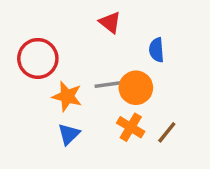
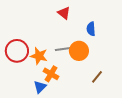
red circle: (38, 58) -> (17, 51), moved
orange cross: (131, 127) -> (51, 74), moved
blue triangle: (69, 134) -> (40, 87), moved

